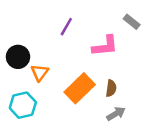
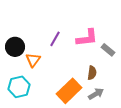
gray rectangle: (132, 22) -> (108, 50), moved
purple line: (66, 27) -> (55, 39), moved
orange rectangle: (80, 88) -> (69, 91), moved

